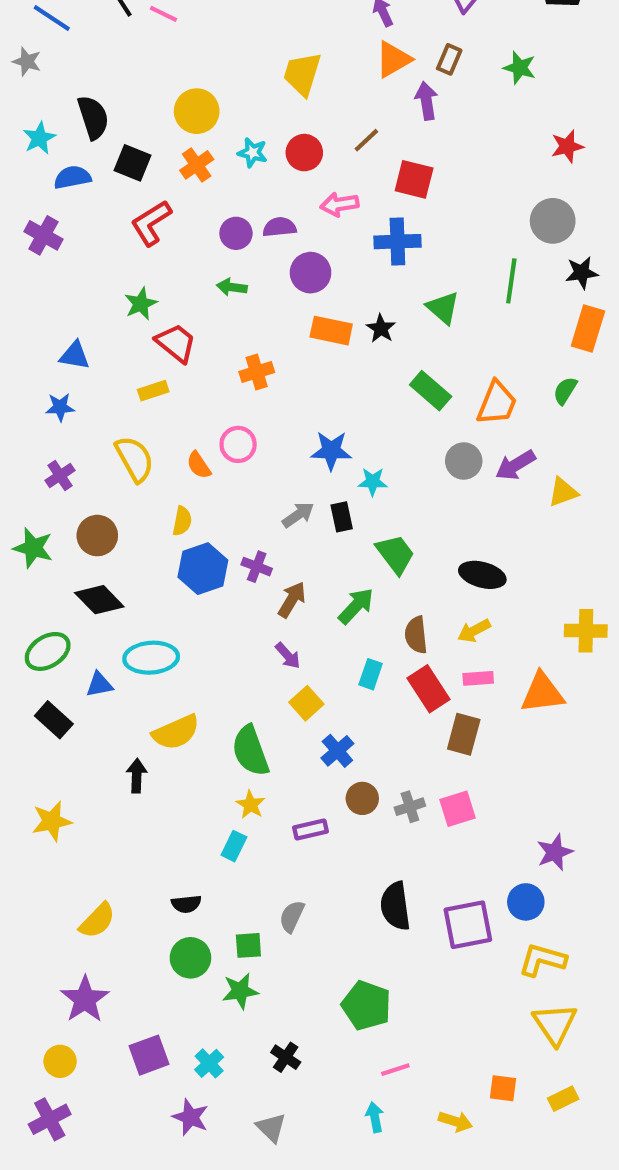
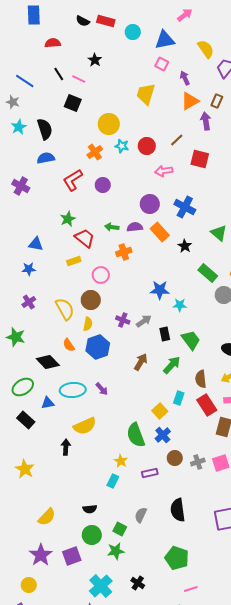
yellow trapezoid: (302, 74) -> (146, 94), moved
yellow circle: (197, 111) -> (109, 124), moved
cyan star: (39, 138) -> (19, 127), moved
black square: (132, 163) -> (73, 103), moved
blue semicircle: (72, 177) -> (46, 158), moved
purple semicircle: (279, 227) -> (135, 227), moved
purple circle: (236, 233) -> (103, 185), moved
blue cross: (397, 242) -> (185, 207), moved, turned 30
green arrow: (232, 287) -> (112, 227), moved
green triangle: (443, 308) -> (219, 233), moved
black star: (381, 329) -> (185, 246), moved
orange rectangle: (331, 331) -> (160, 232), turned 36
green rectangle: (431, 391) -> (208, 273), moved
pink circle: (238, 444) -> (101, 275), moved
yellow semicircle: (135, 459) -> (65, 309), moved
orange semicircle: (199, 465) -> (69, 345), moved
black rectangle: (342, 517) -> (165, 334), moved
brown circle: (97, 536) -> (91, 300), moved
purple cross: (257, 567) -> (123, 320), moved
purple arrow: (288, 656) -> (102, 389), moved
yellow square: (306, 703) -> (160, 411), moved
green semicircle: (250, 751) -> (136, 435), moved
yellow star: (52, 821) -> (25, 469), turned -30
black semicircle: (395, 906) -> (178, 510), moved
green square: (248, 945) -> (120, 529), turned 32
purple square: (149, 1055) -> (72, 556), moved
cyan cross: (209, 1063) -> (101, 586), size x1.6

